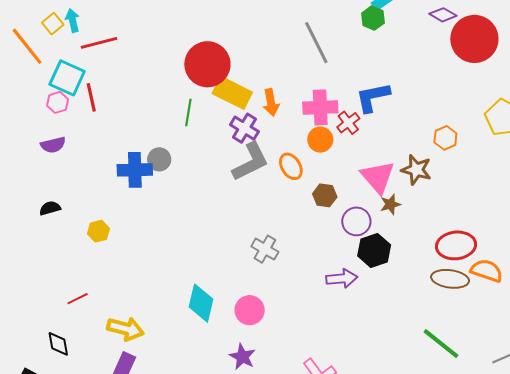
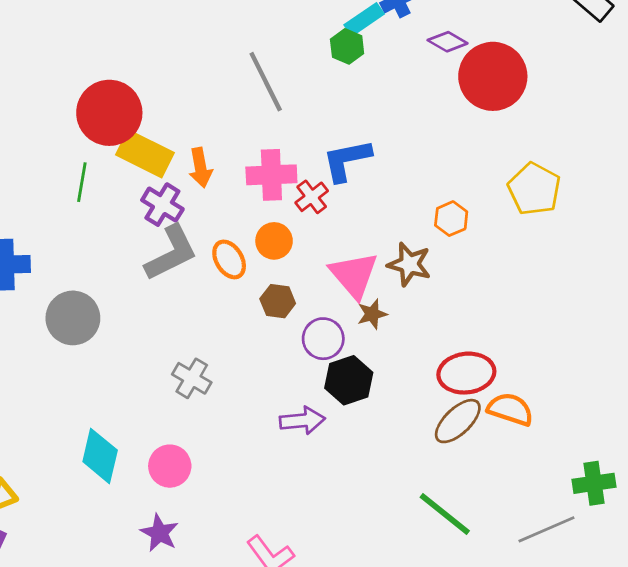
orange circle: (320, 140) -> (274, 241), moved
gray circle: (159, 159) -> (73, 318), moved, size x1.6
brown ellipse: (450, 279) -> (458, 421), turned -51

